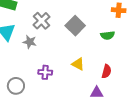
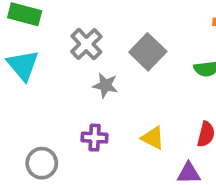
gray star: (30, 42) -> (105, 85), moved
yellow triangle: (78, 64) -> (153, 138), moved

